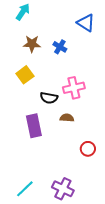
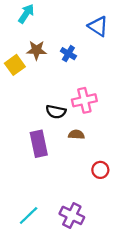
yellow square: (25, 75) -> (15, 65), moved

